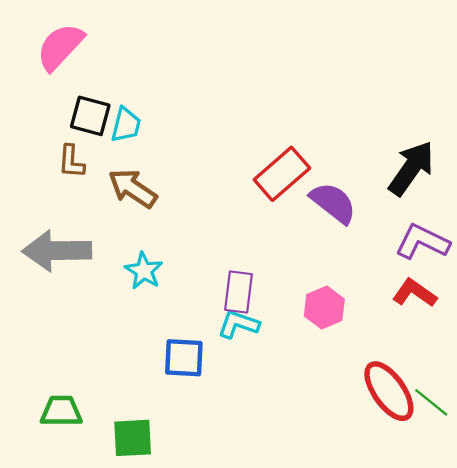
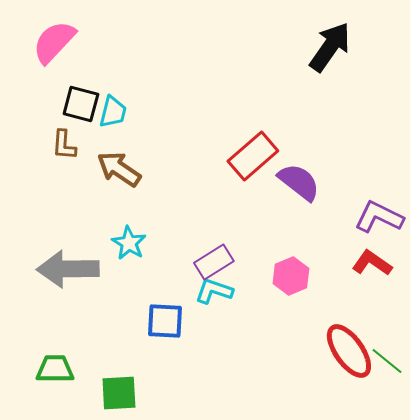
black arrow: (411, 168) -> (330, 47), moved
gray arrow: (57, 251) -> (68, 269), moved
purple rectangle: (238, 292) -> (214, 262), turned 51

